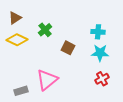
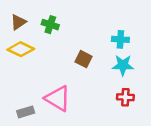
green cross: (45, 30) -> (50, 25), moved, turned -32
red cross: (102, 79) -> (125, 97), turned 32
pink triangle: (47, 80) -> (58, 98), turned -50

